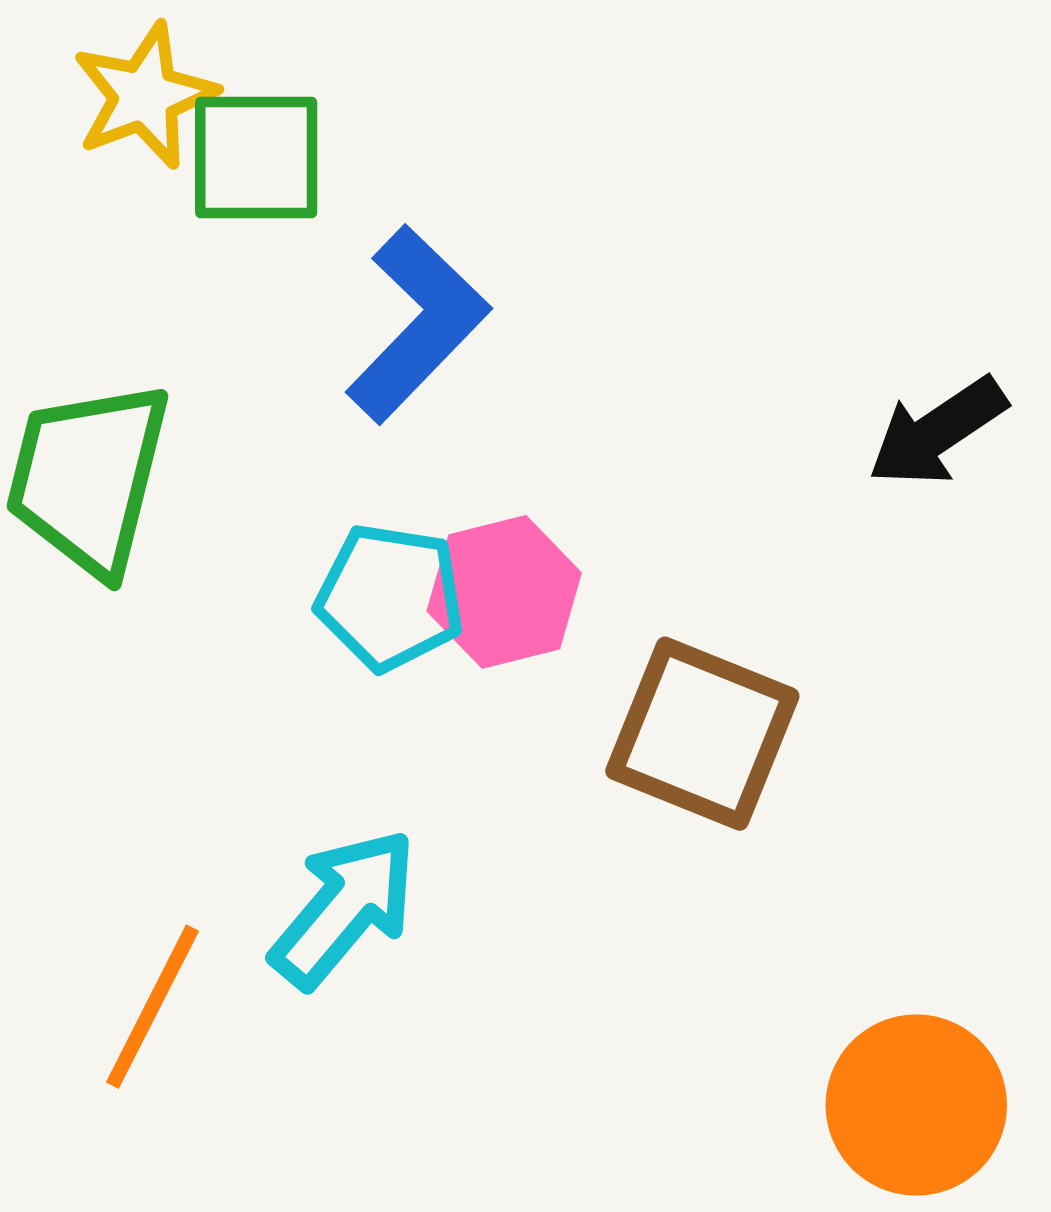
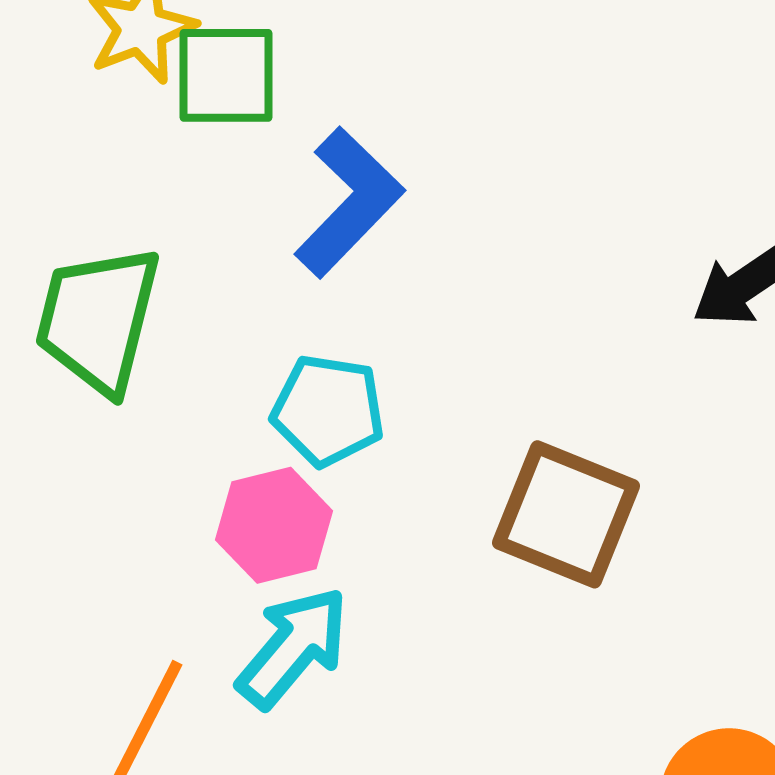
pink hexagon: (504, 592) -> (274, 525), moved

